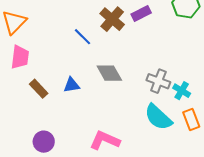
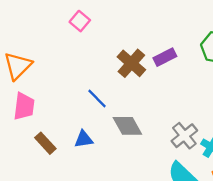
blue line: (83, 37) -> (97, 98), moved
gray cross: (158, 81) -> (184, 136), turned 30

